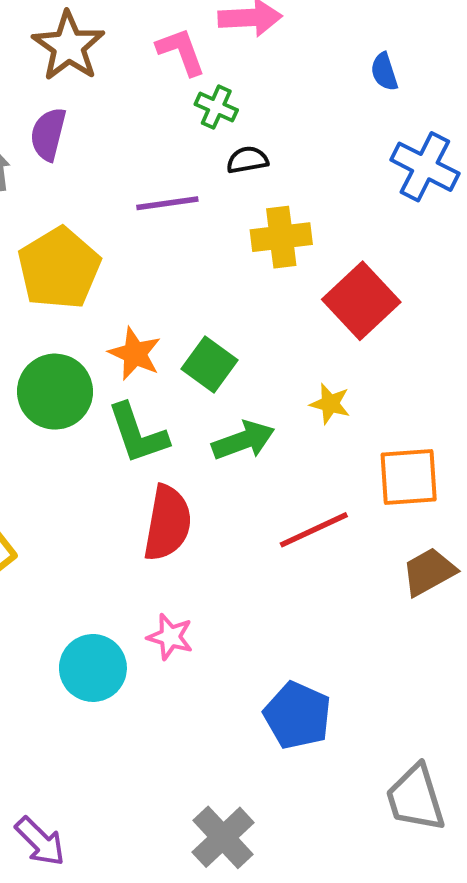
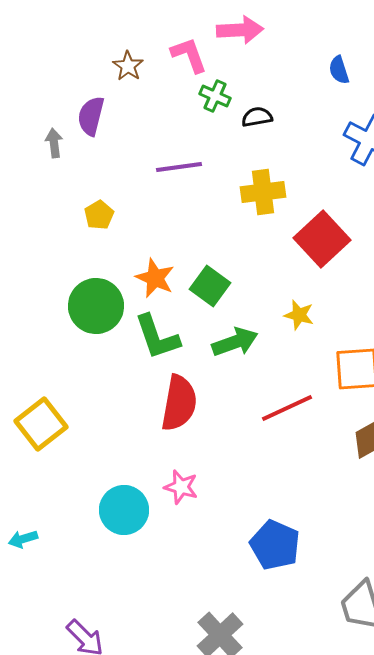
brown star: (69, 46) -> (128, 66), moved, size x0.6
black semicircle: (247, 160) -> (257, 117), moved
yellow pentagon: (59, 268) -> (99, 215), size x0.5

